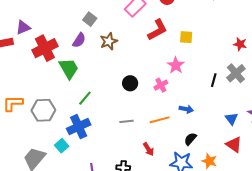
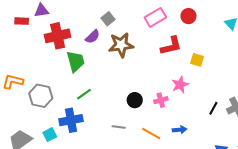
brown star: (109, 41) -> (121, 45), size x1.4
black circle: (130, 83) -> (135, 100), moved
blue arrow: (186, 109) -> (180, 130), turned -32
orange line: (160, 120) -> (151, 134), turned 30

